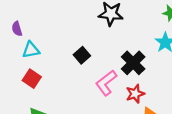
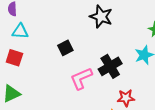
red square: (32, 79) -> (14, 58), turned -30
red star: (135, 94) -> (126, 98), moved

